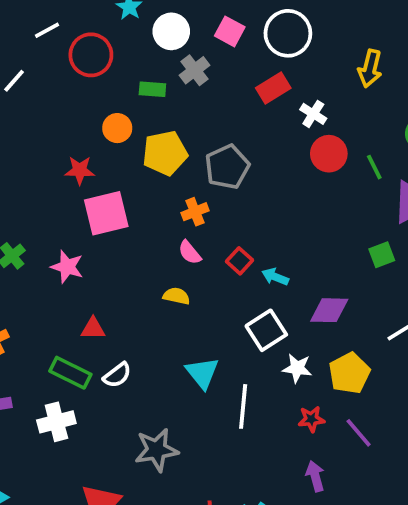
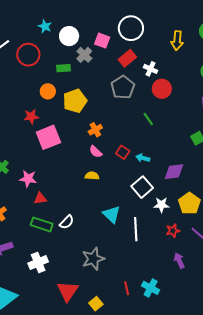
pink square: (230, 31) -> (102, 41), moved
gray pentagon: (227, 167) -> (123, 87), moved
green line: (374, 167) -> (148, 119), moved
pink star: (67, 267) -> (28, 179), moved
red triangle: (93, 329) -> (40, 198), moved
white cross: (56, 422) -> (38, 262), moved

